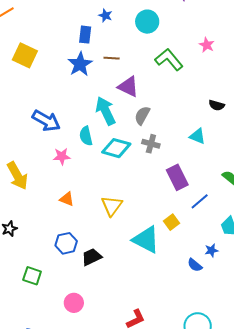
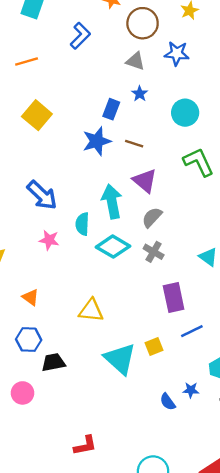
orange triangle: (67, 199) -> (31, 297), moved
yellow triangle: (112, 206) -> (91, 310), turned 45
pink circle: (74, 303) -> (23, 393), moved

